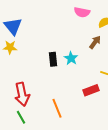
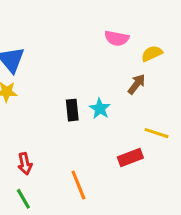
red arrow: (22, 94) -> (25, 164), size x0.6

